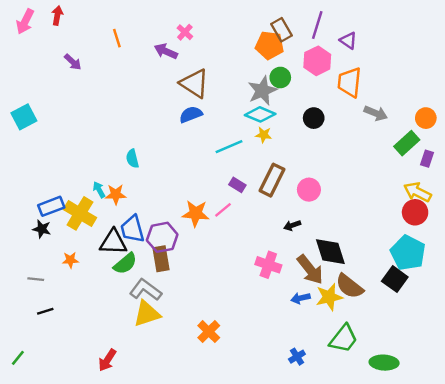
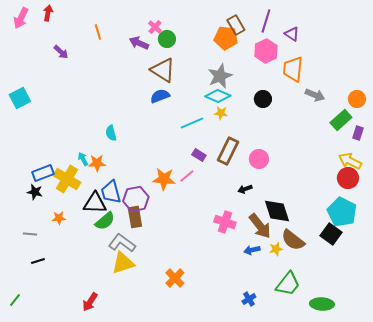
green circle: (280, 78) -> (167, 39), moved
yellow star: (329, 297) -> (276, 249), size x0.6

